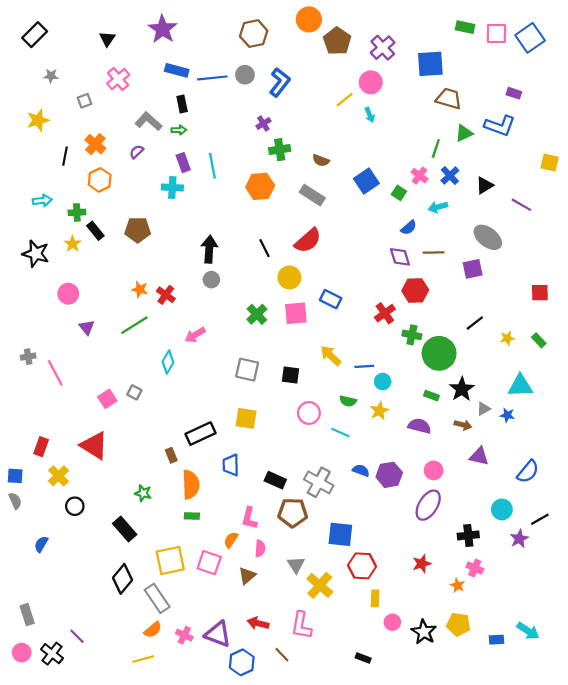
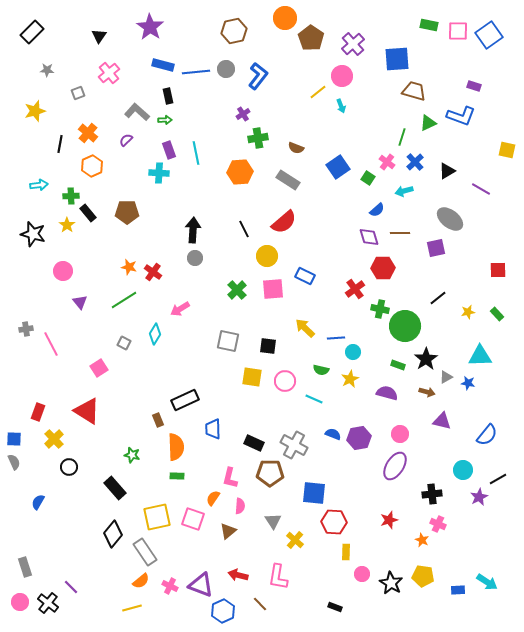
gray square: (134, 392) -> (124, 343), moved
yellow square: (246, 418) -> (252, 377), moved
yellow cross: (320, 585) -> (295, 540), size x0.7

